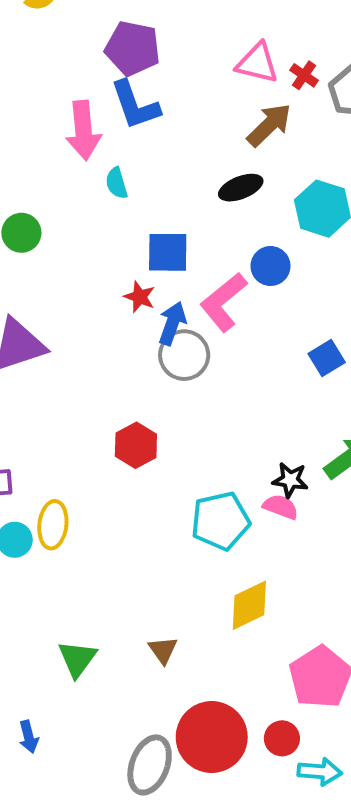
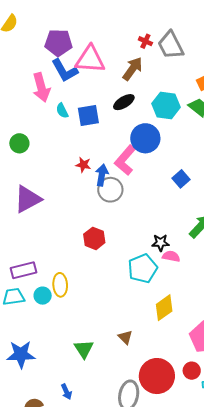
pink triangle: (257, 63) -> (90, 59), moved, size x1.4
blue square: (168, 252) -> (88, 116), moved
blue circle: (270, 266) -> (145, 138), size x1.5
black star: (290, 480) -> (161, 243), moved

